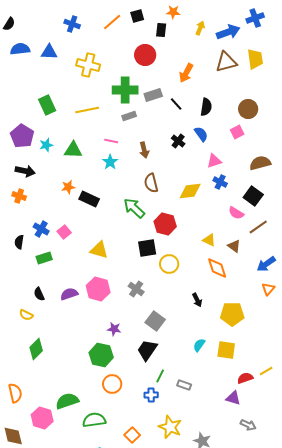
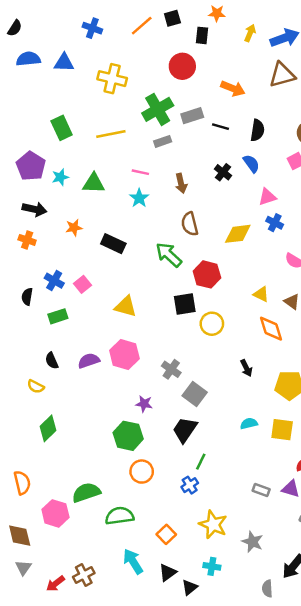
orange arrow: (186, 73) -> (233, 88), turned -96
green cross: (125, 90) -> (158, 109), turned -30
black line: (176, 104) -> (220, 127), turned -32
orange star: (68, 187) -> (74, 228), moved
gray cross: (136, 289) -> (171, 369), moved
cyan semicircle: (199, 345) -> (249, 423), turned 40
gray rectangle: (184, 385) -> (261, 490), moved
blue cross: (151, 395) -> (190, 485), turned -32

